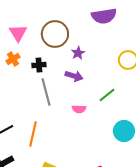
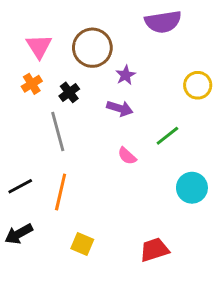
black cross: (39, 65) -> (69, 92), turned -32
gray line: (46, 92) -> (58, 131), moved
pink semicircle: (79, 109) -> (127, 156), turned 40

